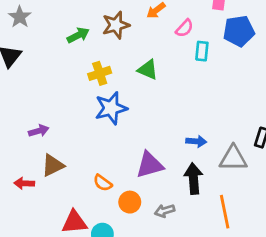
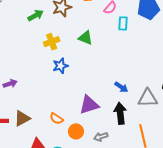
blue star: (111, 108) -> (60, 66), size x0.7
blue arrow: (196, 141) -> (121, 87), turned 32
brown triangle: (53, 165) -> (22, 118), moved

